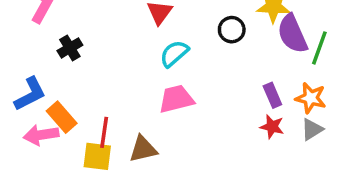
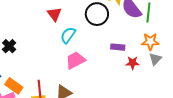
black circle: (232, 30) -> (97, 14), size x1.5
purple rectangle: (272, 95) -> (118, 47), moved, turned -48

